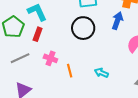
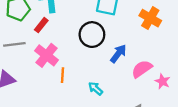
blue arrow: (117, 21) -> (118, 54), moved
pink cross: (50, 58) -> (47, 55), size x1.5

